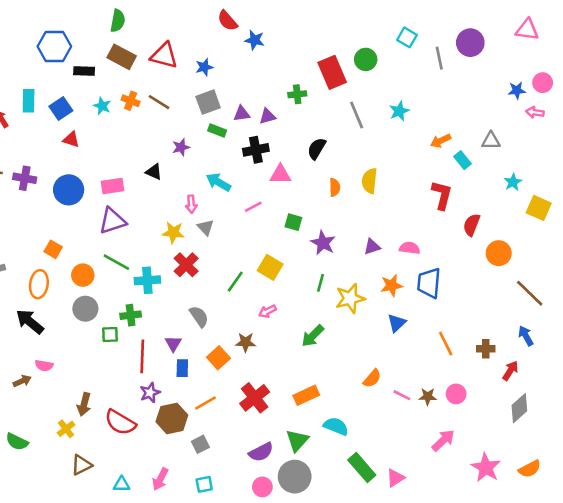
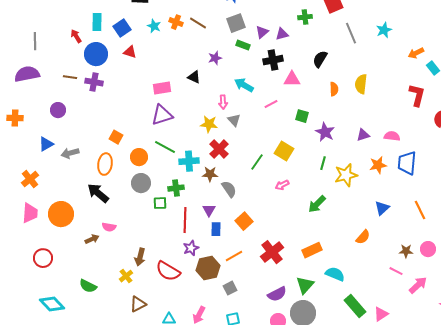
purple triangle: (242, 114) -> (262, 32), turned -32
blue circle: (69, 190) -> (96, 54), moved
blue triangle: (397, 323) -> (382, 208), moved
brown star: (246, 342) -> (210, 174), moved
pink line: (402, 395) -> (396, 271), moved

